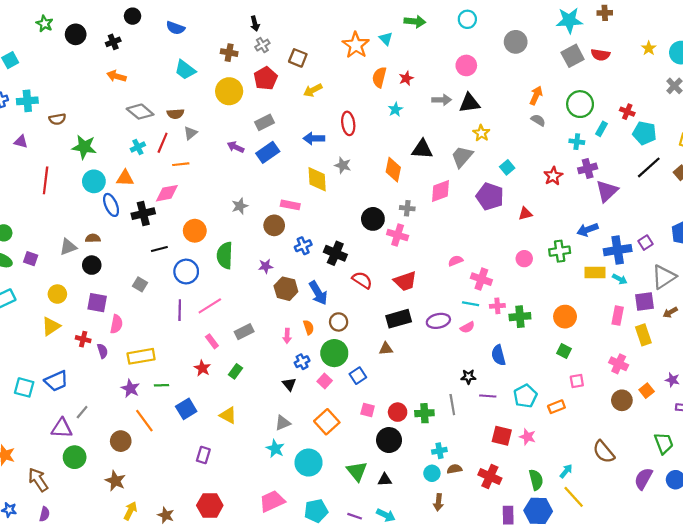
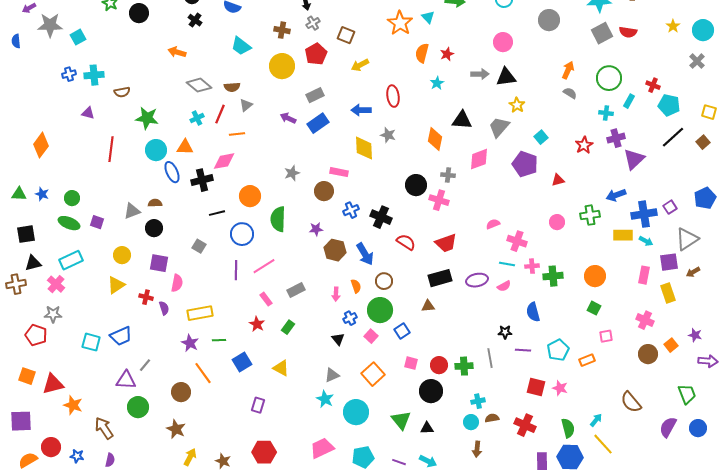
black cross: (113, 42) -> (195, 20), moved, turned -32

